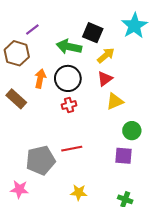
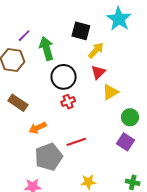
green arrow: (69, 47) -> (46, 48), moved, turned 70
orange arrow: (40, 79) -> (38, 128), moved, turned -120
purple square: (124, 156) -> (126, 142), turned 36

